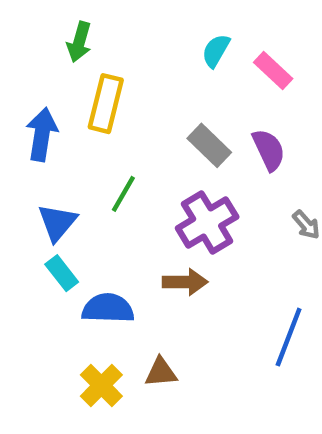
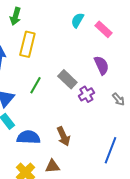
gray rectangle: (209, 145) -> (67, 79), moved
purple cross: (207, 222) -> (86, 94), moved, size x0.6
brown arrow: (185, 282) -> (63, 136), moved, turned 66

